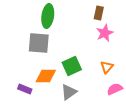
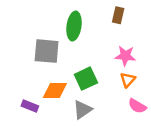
green ellipse: (48, 16) -> (74, 26), moved
pink star: (105, 33) -> (125, 56), moved, turned 30
pink semicircle: (115, 89) -> (137, 106), turned -126

